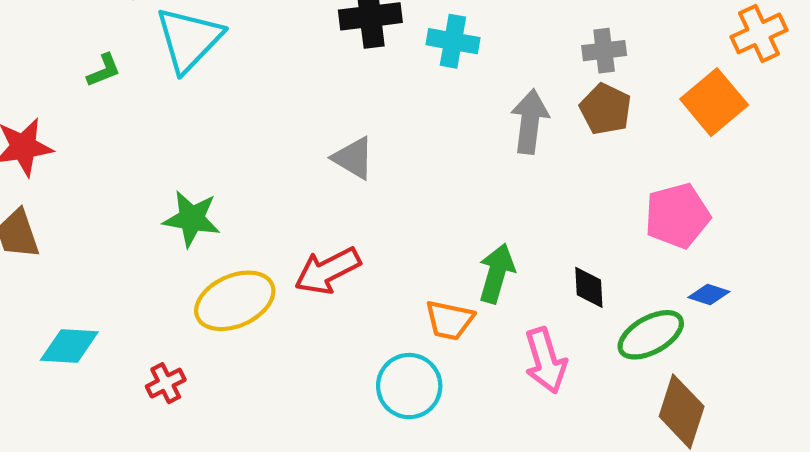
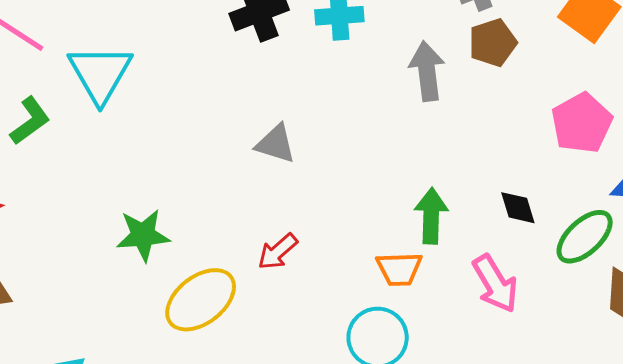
green L-shape: (104, 70) -> (30, 121), size x1.4
brown pentagon: (605, 109) -> (493, 43), turned -30
red arrow: (327, 271) -> (278, 252), size x0.7

